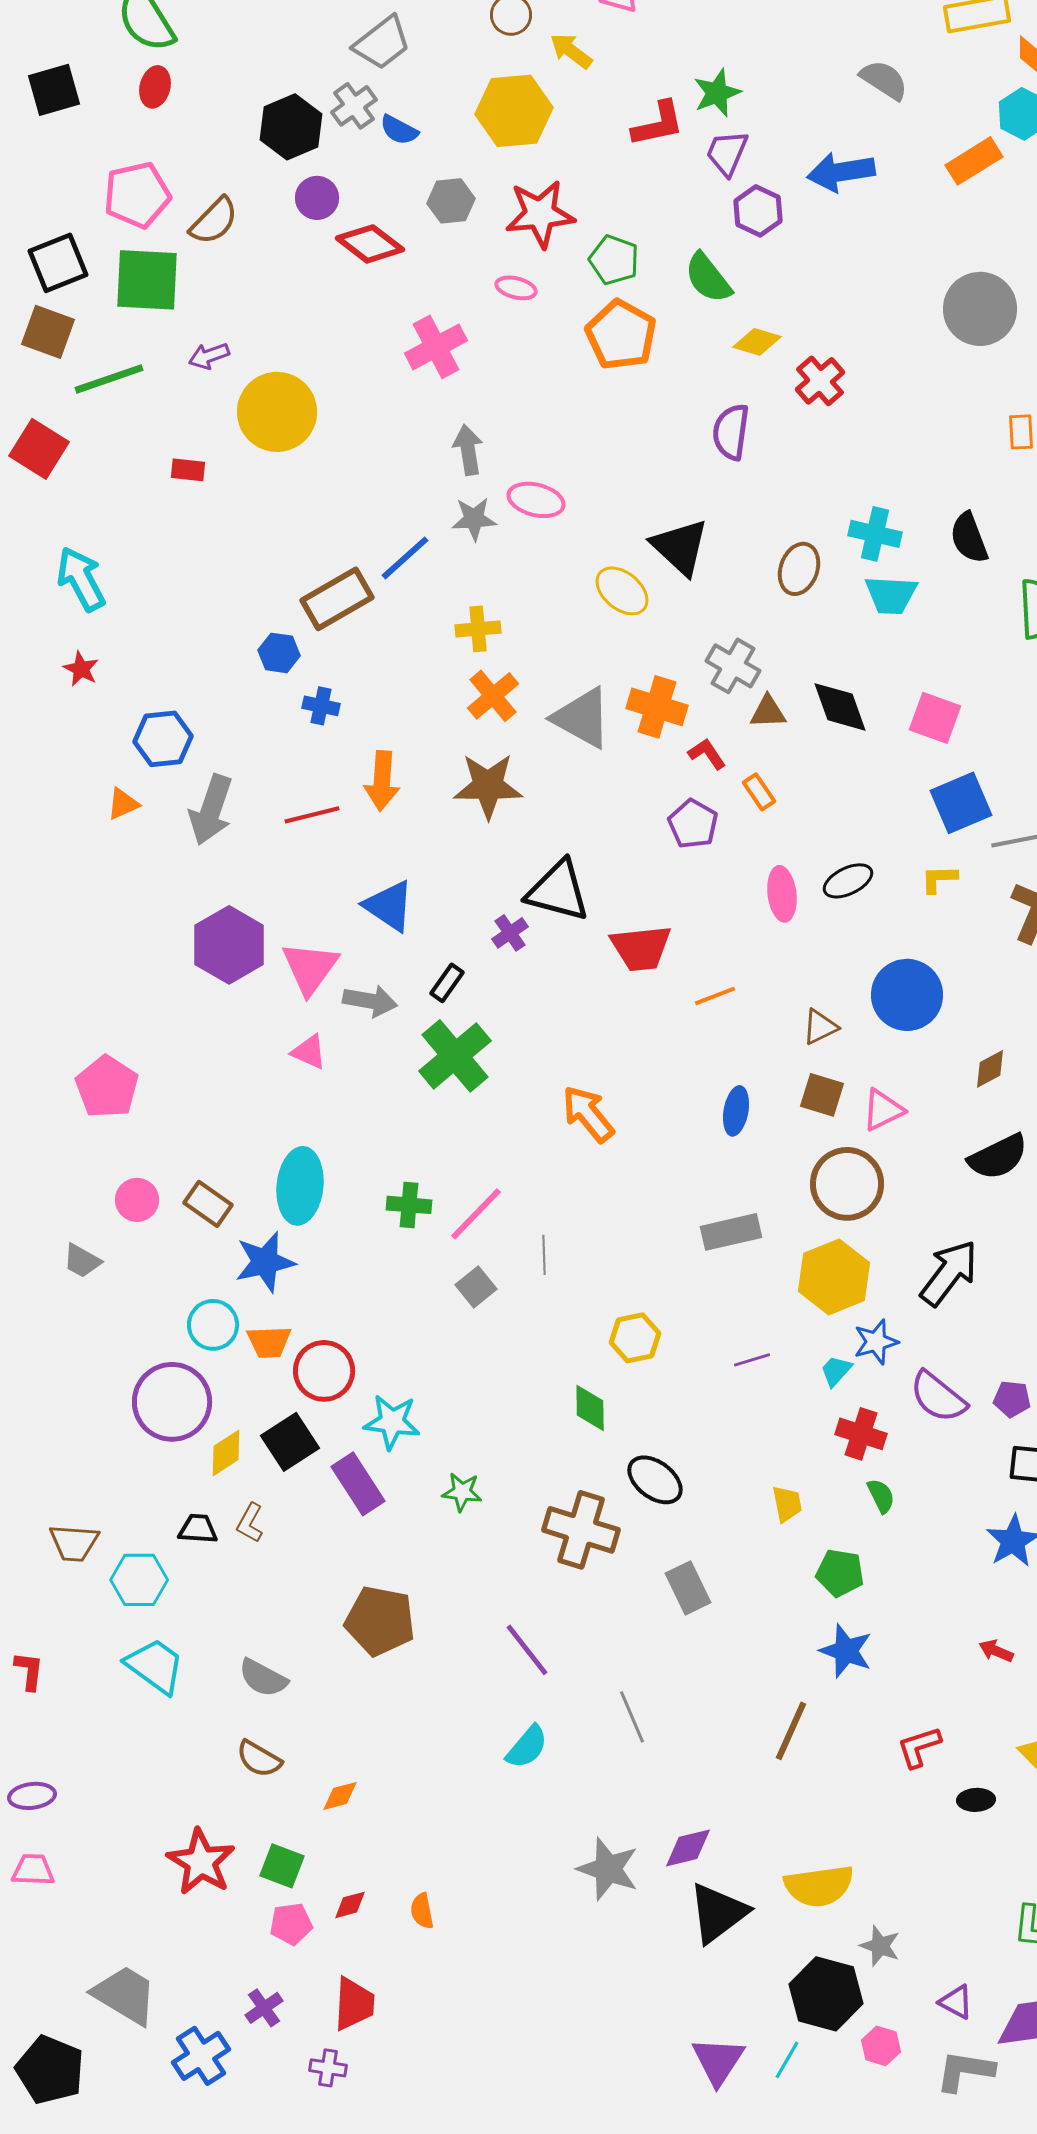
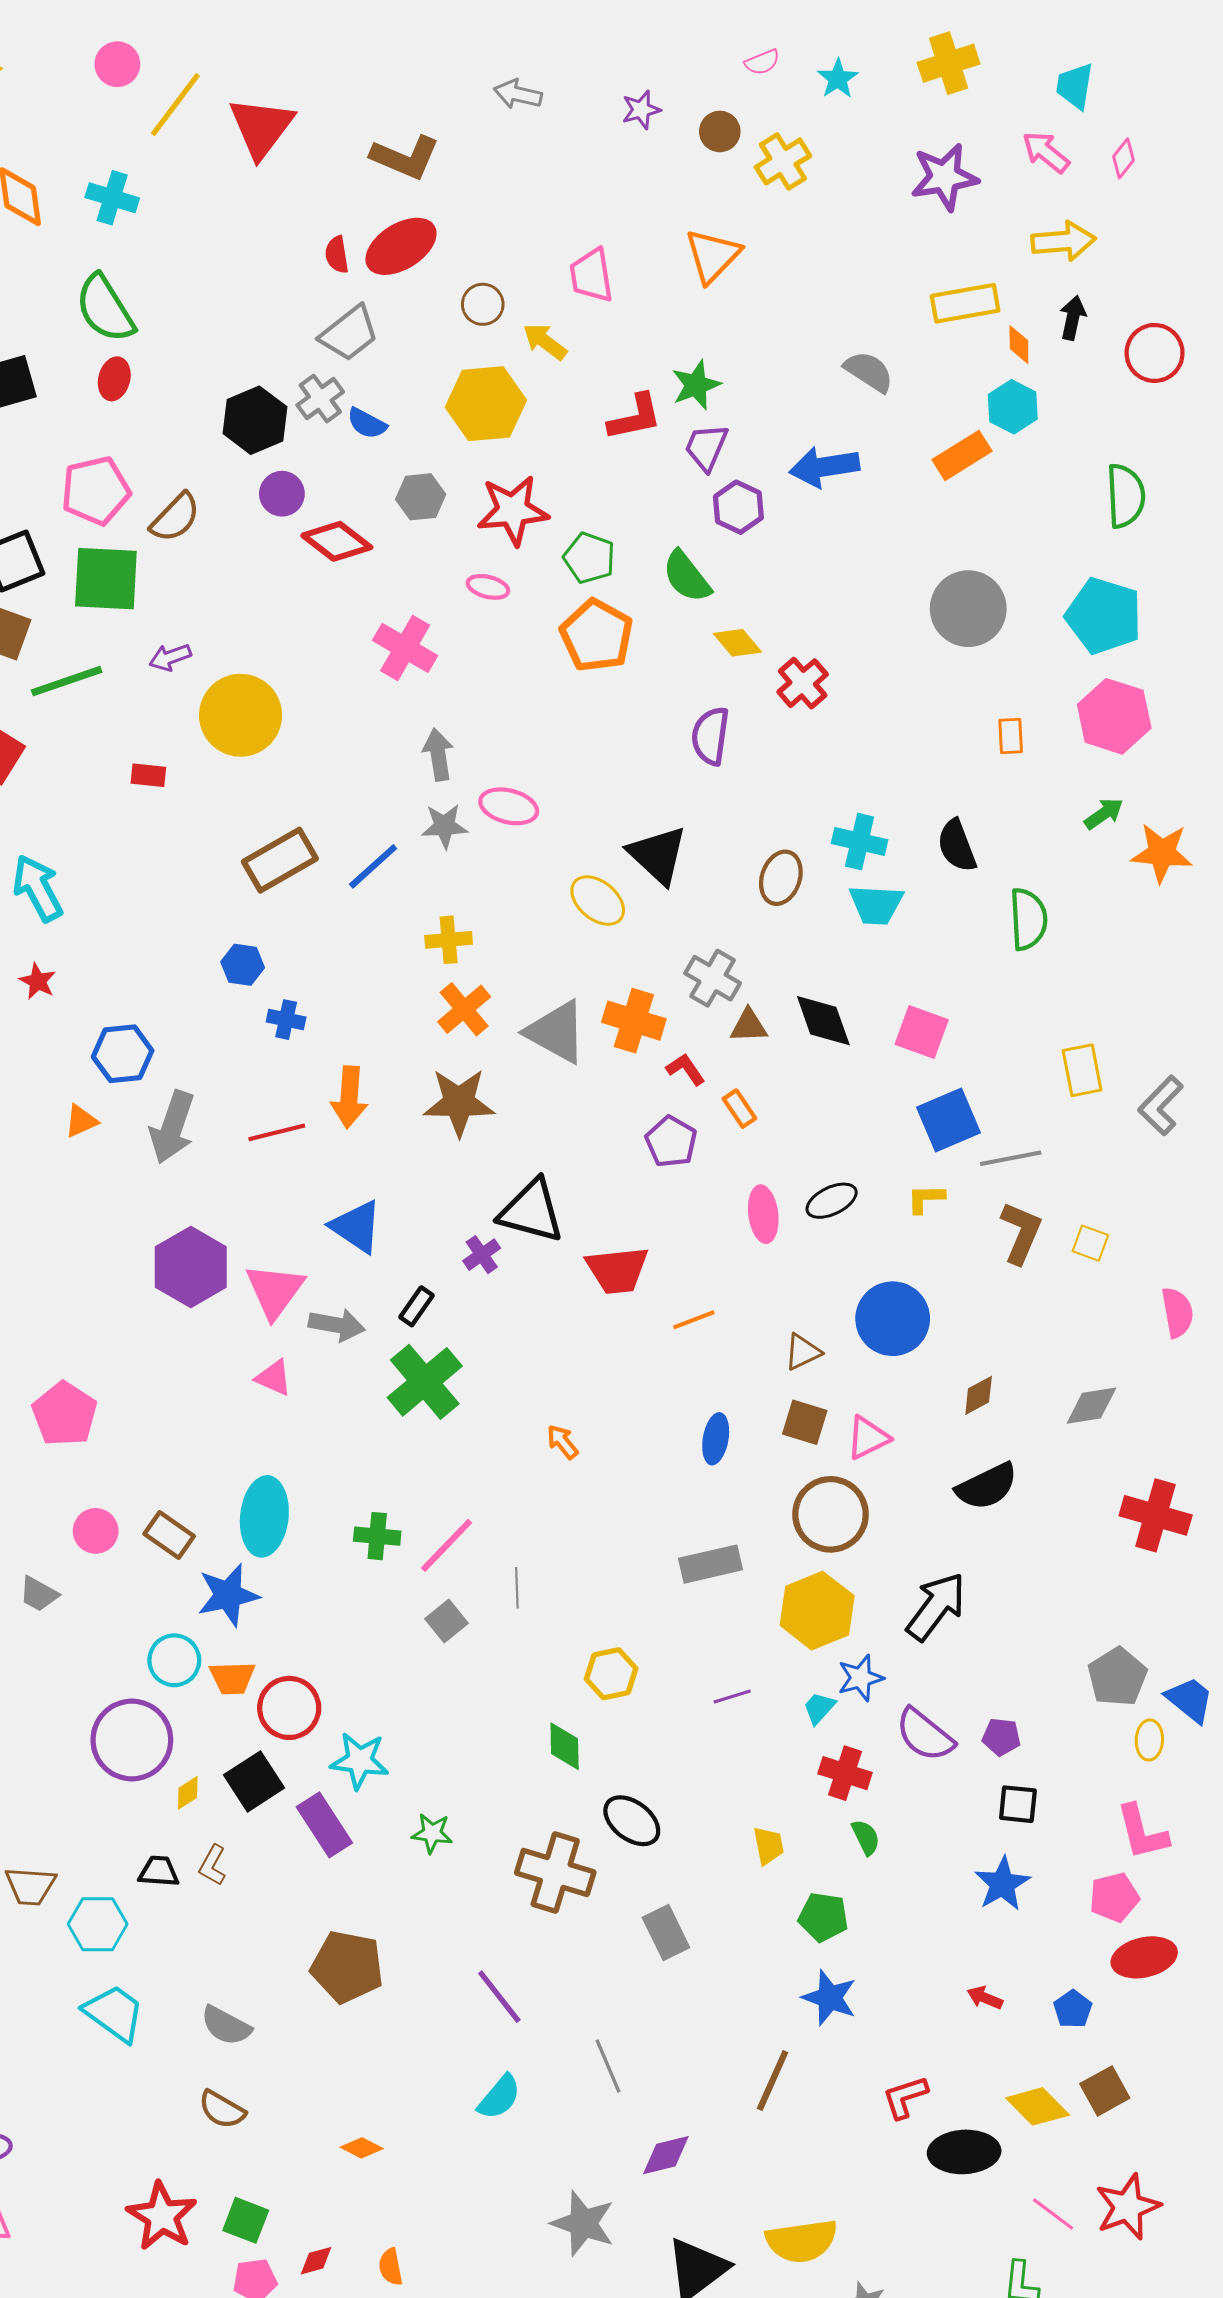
yellow diamond: (757, 342) -> (737, 643), turned 33
pink cross: (436, 347) -> (405, 648), turned -32
brown rectangle: (337, 599) -> (280, 860), moved
orange arrow: (588, 1114) -> (562, 1442), size x0.6
yellow diamond: (226, 1453) -> (188, 1793), size x0.7
orange diamond: (340, 1796) -> (362, 2148), moved, turned 42
black ellipse: (976, 1800) -> (964, 2152), size x1.8
purple diamond: (688, 1848) -> (666, 2155), moved

